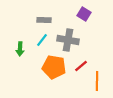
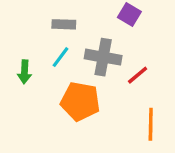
red line: (81, 66) -> (138, 75), moved

